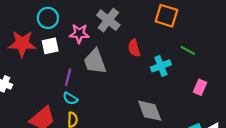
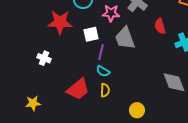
white square: (50, 46) -> (91, 34), moved

